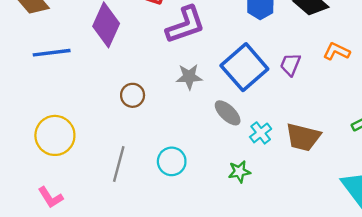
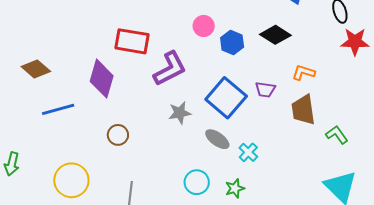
purple trapezoid: (290, 64) -> (265, 90), turned -95
brown circle: (133, 95) -> (118, 135), moved
brown trapezoid: (303, 137) -> (303, 110), moved, turned 76
cyan circle: (172, 161) -> (197, 182), moved

